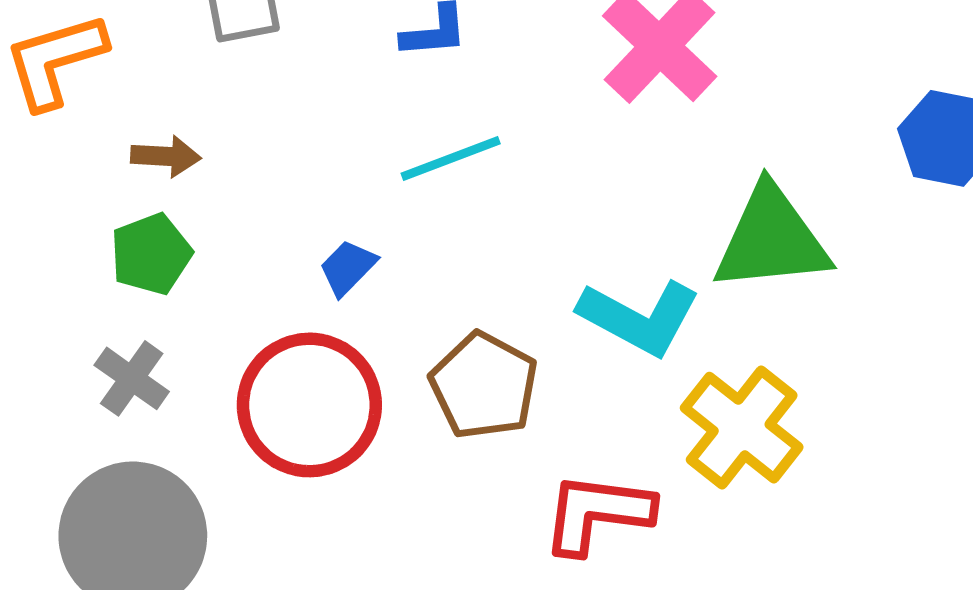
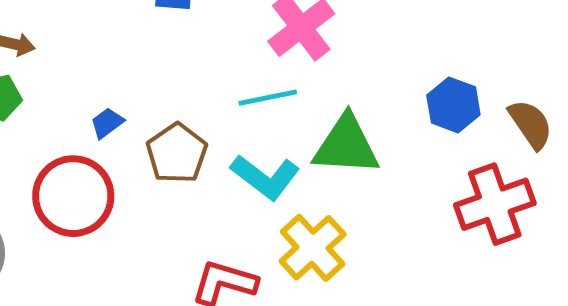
cyan line: (451, 158) -> (268, 98), moved
brown pentagon: (484, 386) -> (177, 153), moved

